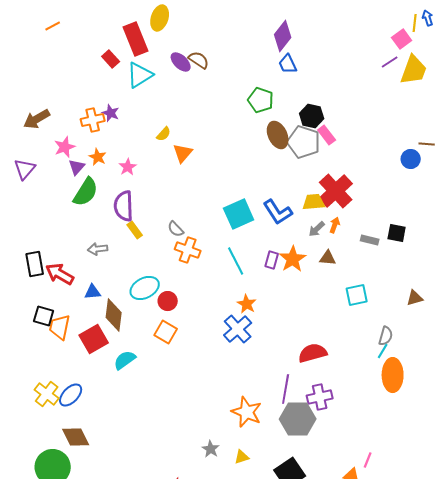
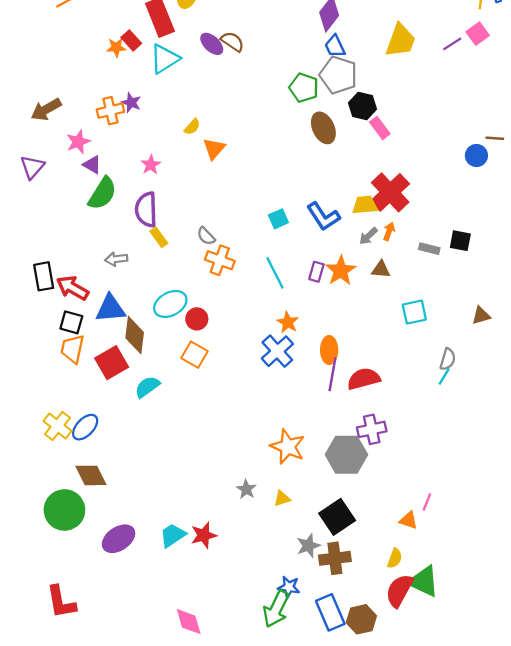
pink square: (402, 39) -> (478, 34), moved
yellow trapezoid: (414, 70) -> (400, 40), moved
gray pentagon: (304, 142) -> (338, 75), moved
orange star: (98, 157) -> (116, 47), moved, turned -30
purple triangle: (77, 167) -> (92, 165), turned -42
cyan square: (239, 214) -> (278, 219), size x0.6
blue triangle: (93, 292) -> (110, 309), size x1.6
black square: (44, 316) -> (71, 322), moved
orange ellipse: (393, 375) -> (329, 350), moved, size x0.7
purple line: (286, 389) -> (333, 374), moved

